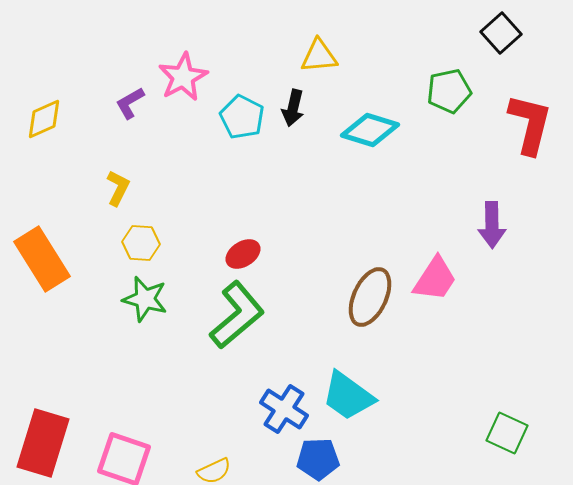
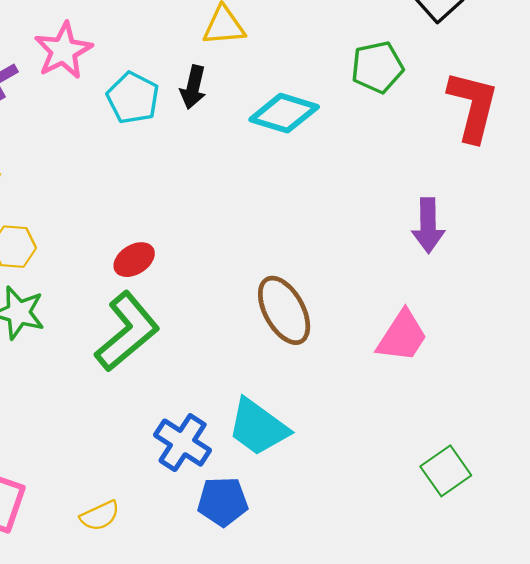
pink trapezoid: (435, 279) -> (402, 336), moved
brown ellipse: (370, 297) -> (284, 310), turned -54
green square: (507, 433) -> (446, 471), turned 30

